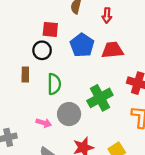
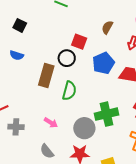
brown rectangle: (25, 75) -> (46, 76), size x1.6
gray circle: (69, 114) -> (84, 128), moved

